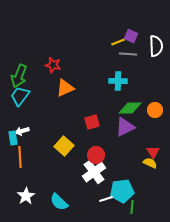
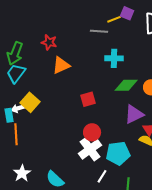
gray line: (128, 54) -> (99, 31), moved
purple triangle: (125, 127) -> (134, 114), moved
yellow square: (64, 146) -> (30, 102), moved
cyan pentagon: (122, 191) -> (118, 153), moved
white line: (106, 199) -> (102, 176), turned -40

